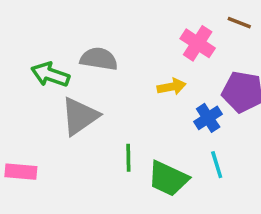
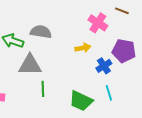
gray triangle: (80, 116) -> (30, 65), turned 35
green line: (128, 158) -> (43, 89), moved

